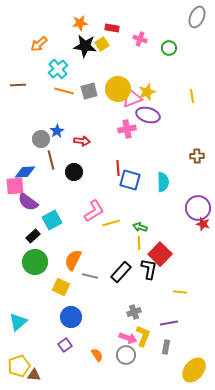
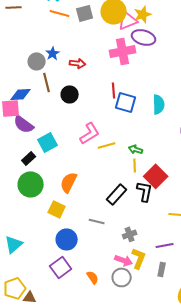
pink cross: (127, 129) -> (123, 51), size x1.4
gray line: (90, 276) -> (97, 221), moved
purple square: (65, 345) -> (61, 267), size x1.5

